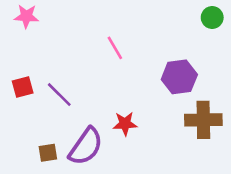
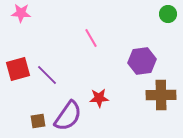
red square: (23, 87) -> (18, 69), size x1.4

